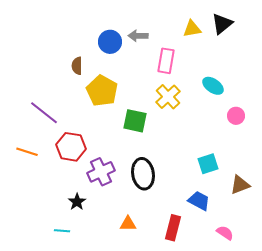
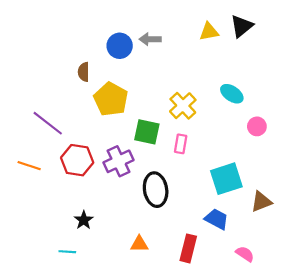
pink rectangle: (166, 61) -> (181, 144), moved, size x0.7
cyan square: (208, 164) -> (226, 179), size x1.4
purple cross: (101, 172) -> (119, 161), moved

